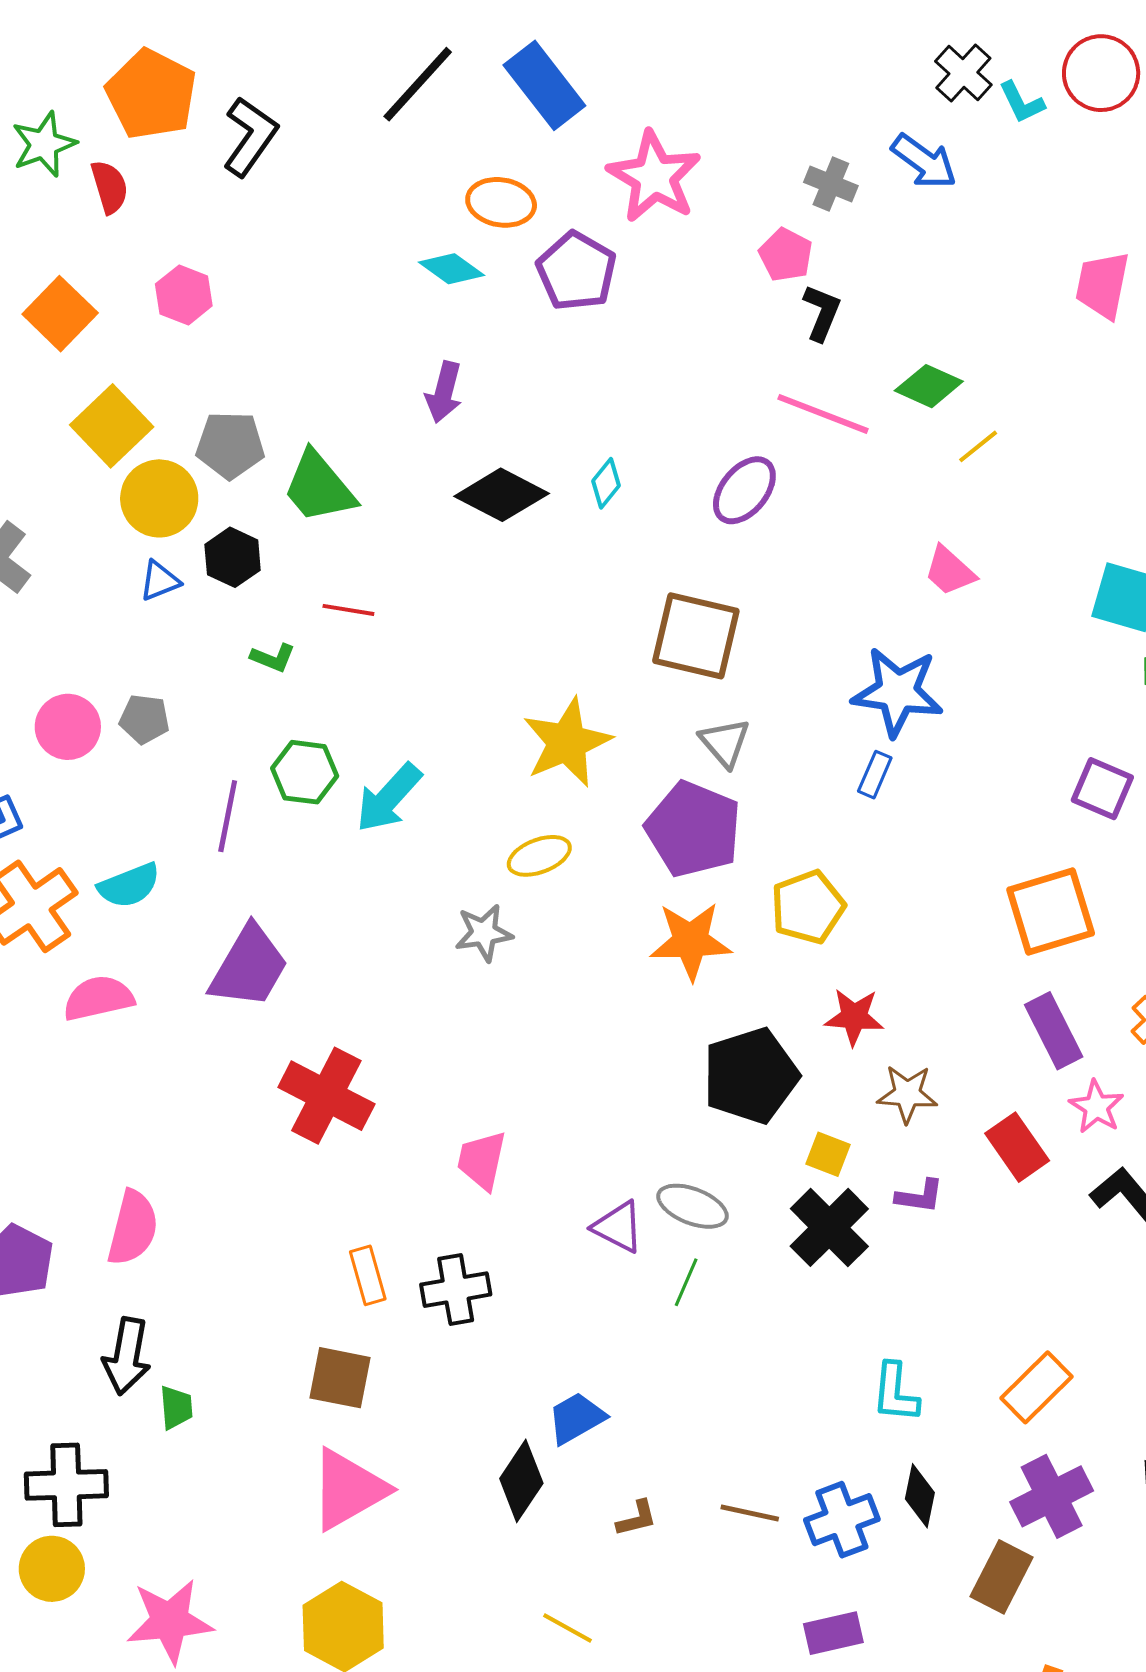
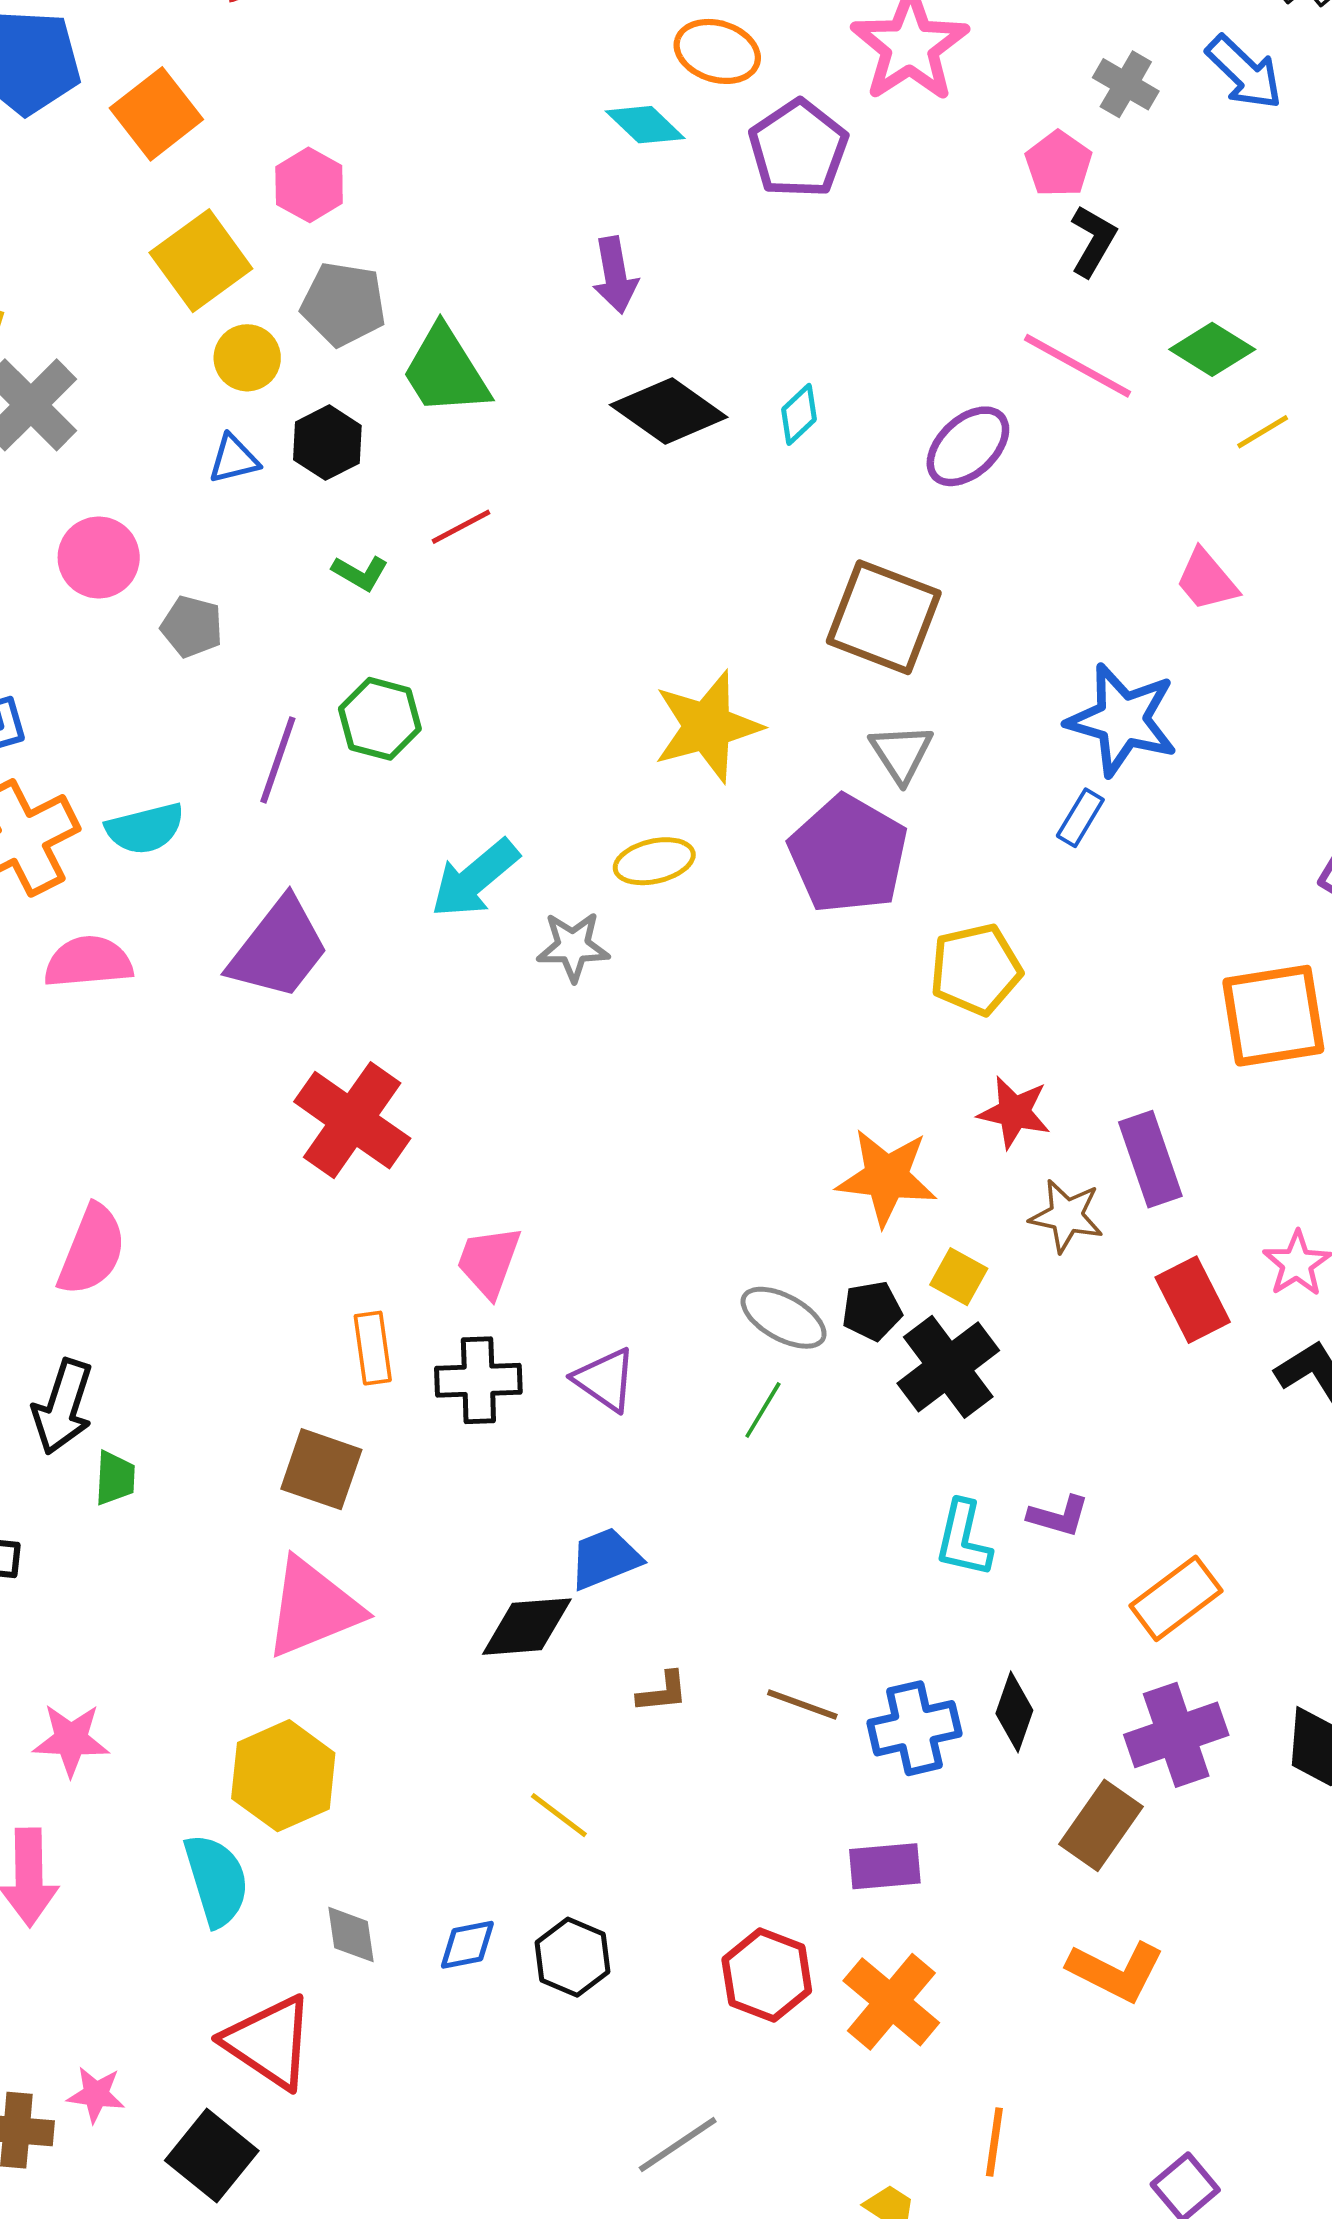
pink hexagon: (184, 295) -> (309, 185), moved
purple arrow: (444, 392) -> (615, 275), turned -32
yellow circle: (159, 498) -> (247, 358), size x0.7
red line: (348, 610) -> (461, 527), turned -45
pink circle: (68, 727) -> (99, 558), moved
cyan arrow: (389, 798) -> (475, 879), moved
orange star: (691, 941) -> (887, 1177), moved
purple rectangle: (1054, 1031) -> (1150, 1159), moved
black pentagon: (751, 1076) -> (872, 1311), moved, size x0.5
pink trapezoid: (482, 1160) -> (489, 1261), moved
purple L-shape: (920, 1196) -> (1058, 1516), moved
purple triangle: (618, 1227) -> (605, 1380), moved
cyan L-shape: (895, 1393) -> (963, 1539), moved
black diamond: (521, 1481) -> (527, 1627), turned 44
pink star: (170, 1621) -> (71, 1740), size x0.7

